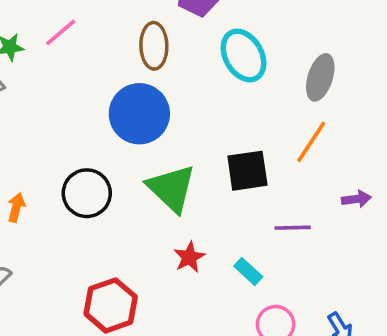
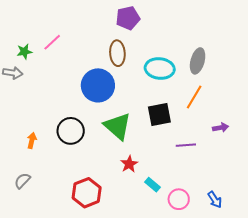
brown ellipse: (154, 46) -> (117, 53), moved
cyan ellipse: (243, 55) -> (160, 69), moved, turned -52
cyan rectangle: (248, 271) -> (152, 185), moved

